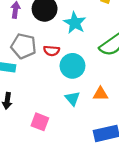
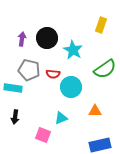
cyan triangle: (72, 98) -> (61, 118), moved, turned 48

